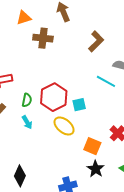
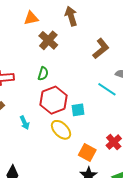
brown cross: (43, 38) -> (48, 40), turned 30
green semicircle: (27, 100) -> (43, 74), moved

